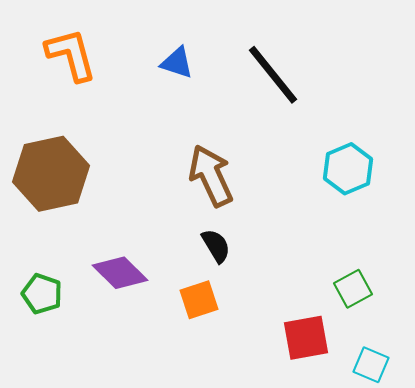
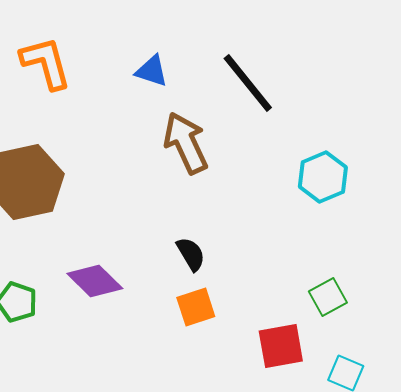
brown arrow: (211, 176) -> (186, 143), moved
orange square: (199, 300) -> (196, 307), moved

